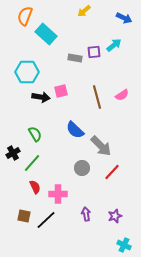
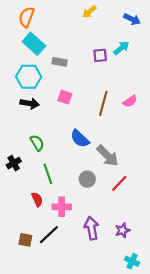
cyan rectangle: (46, 34) -> (34, 44), moved
gray rectangle: (75, 58) -> (60, 62), moved
pink square: (61, 91) -> (65, 97), turned 32
black arrow: (41, 97) -> (30, 103), moved
brown line: (97, 97) -> (103, 103), turned 30
green line: (32, 163) -> (48, 174), moved, turned -60
purple arrow: (86, 214) -> (92, 228), size x1.5
brown square: (24, 216) -> (25, 240), moved

